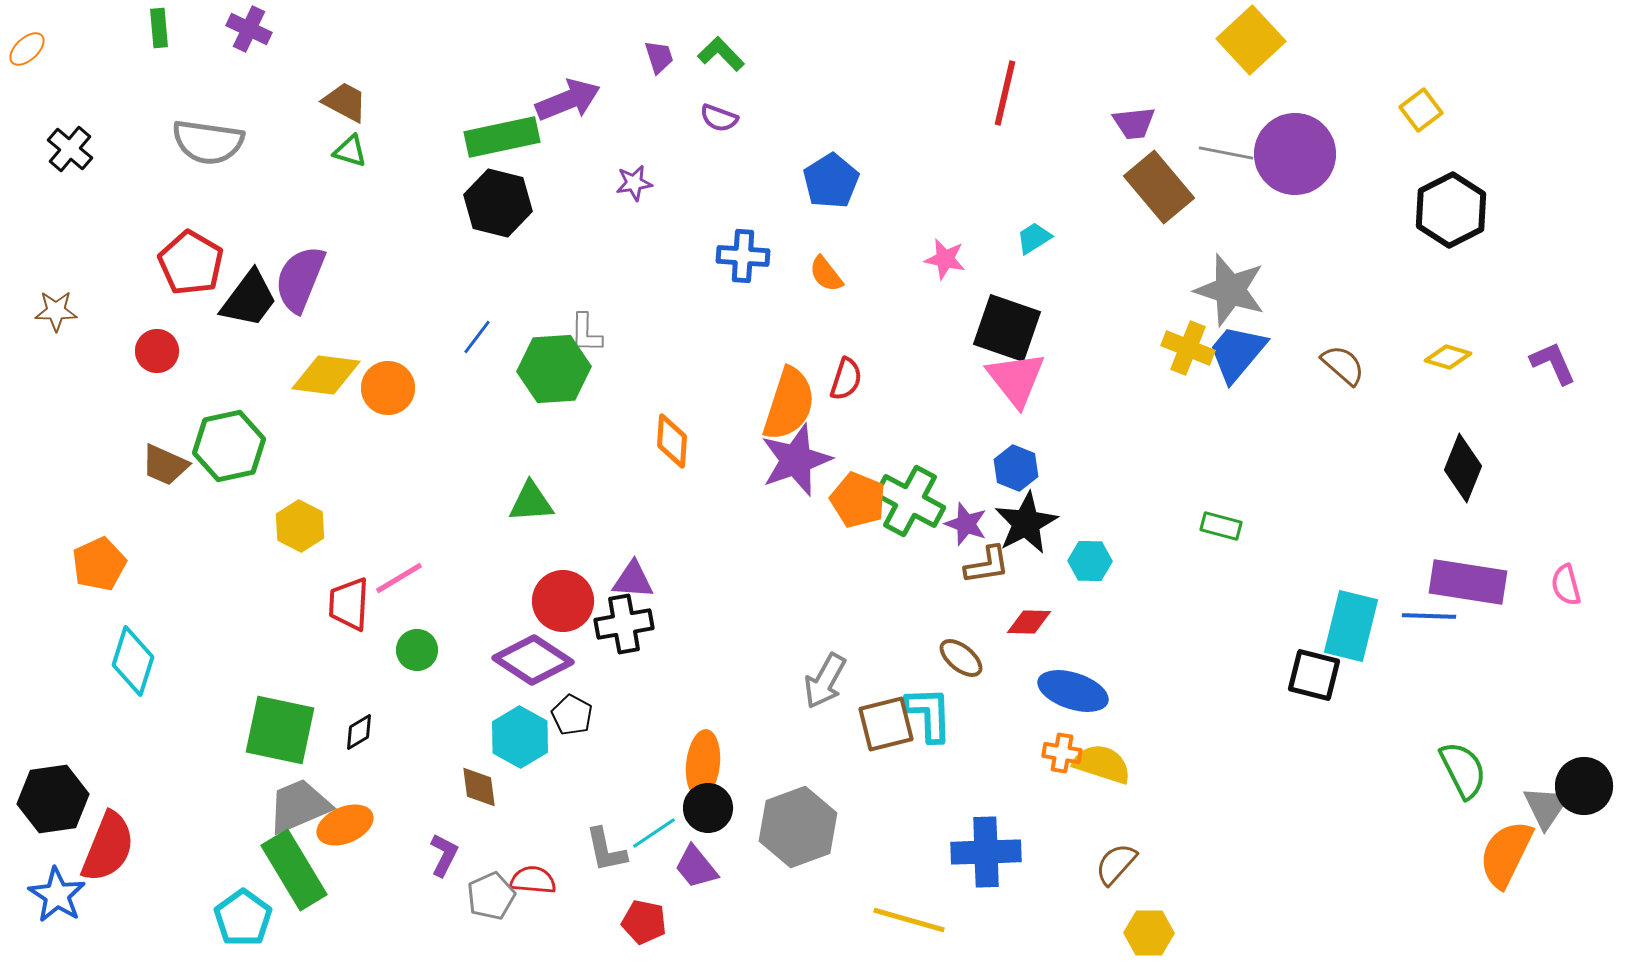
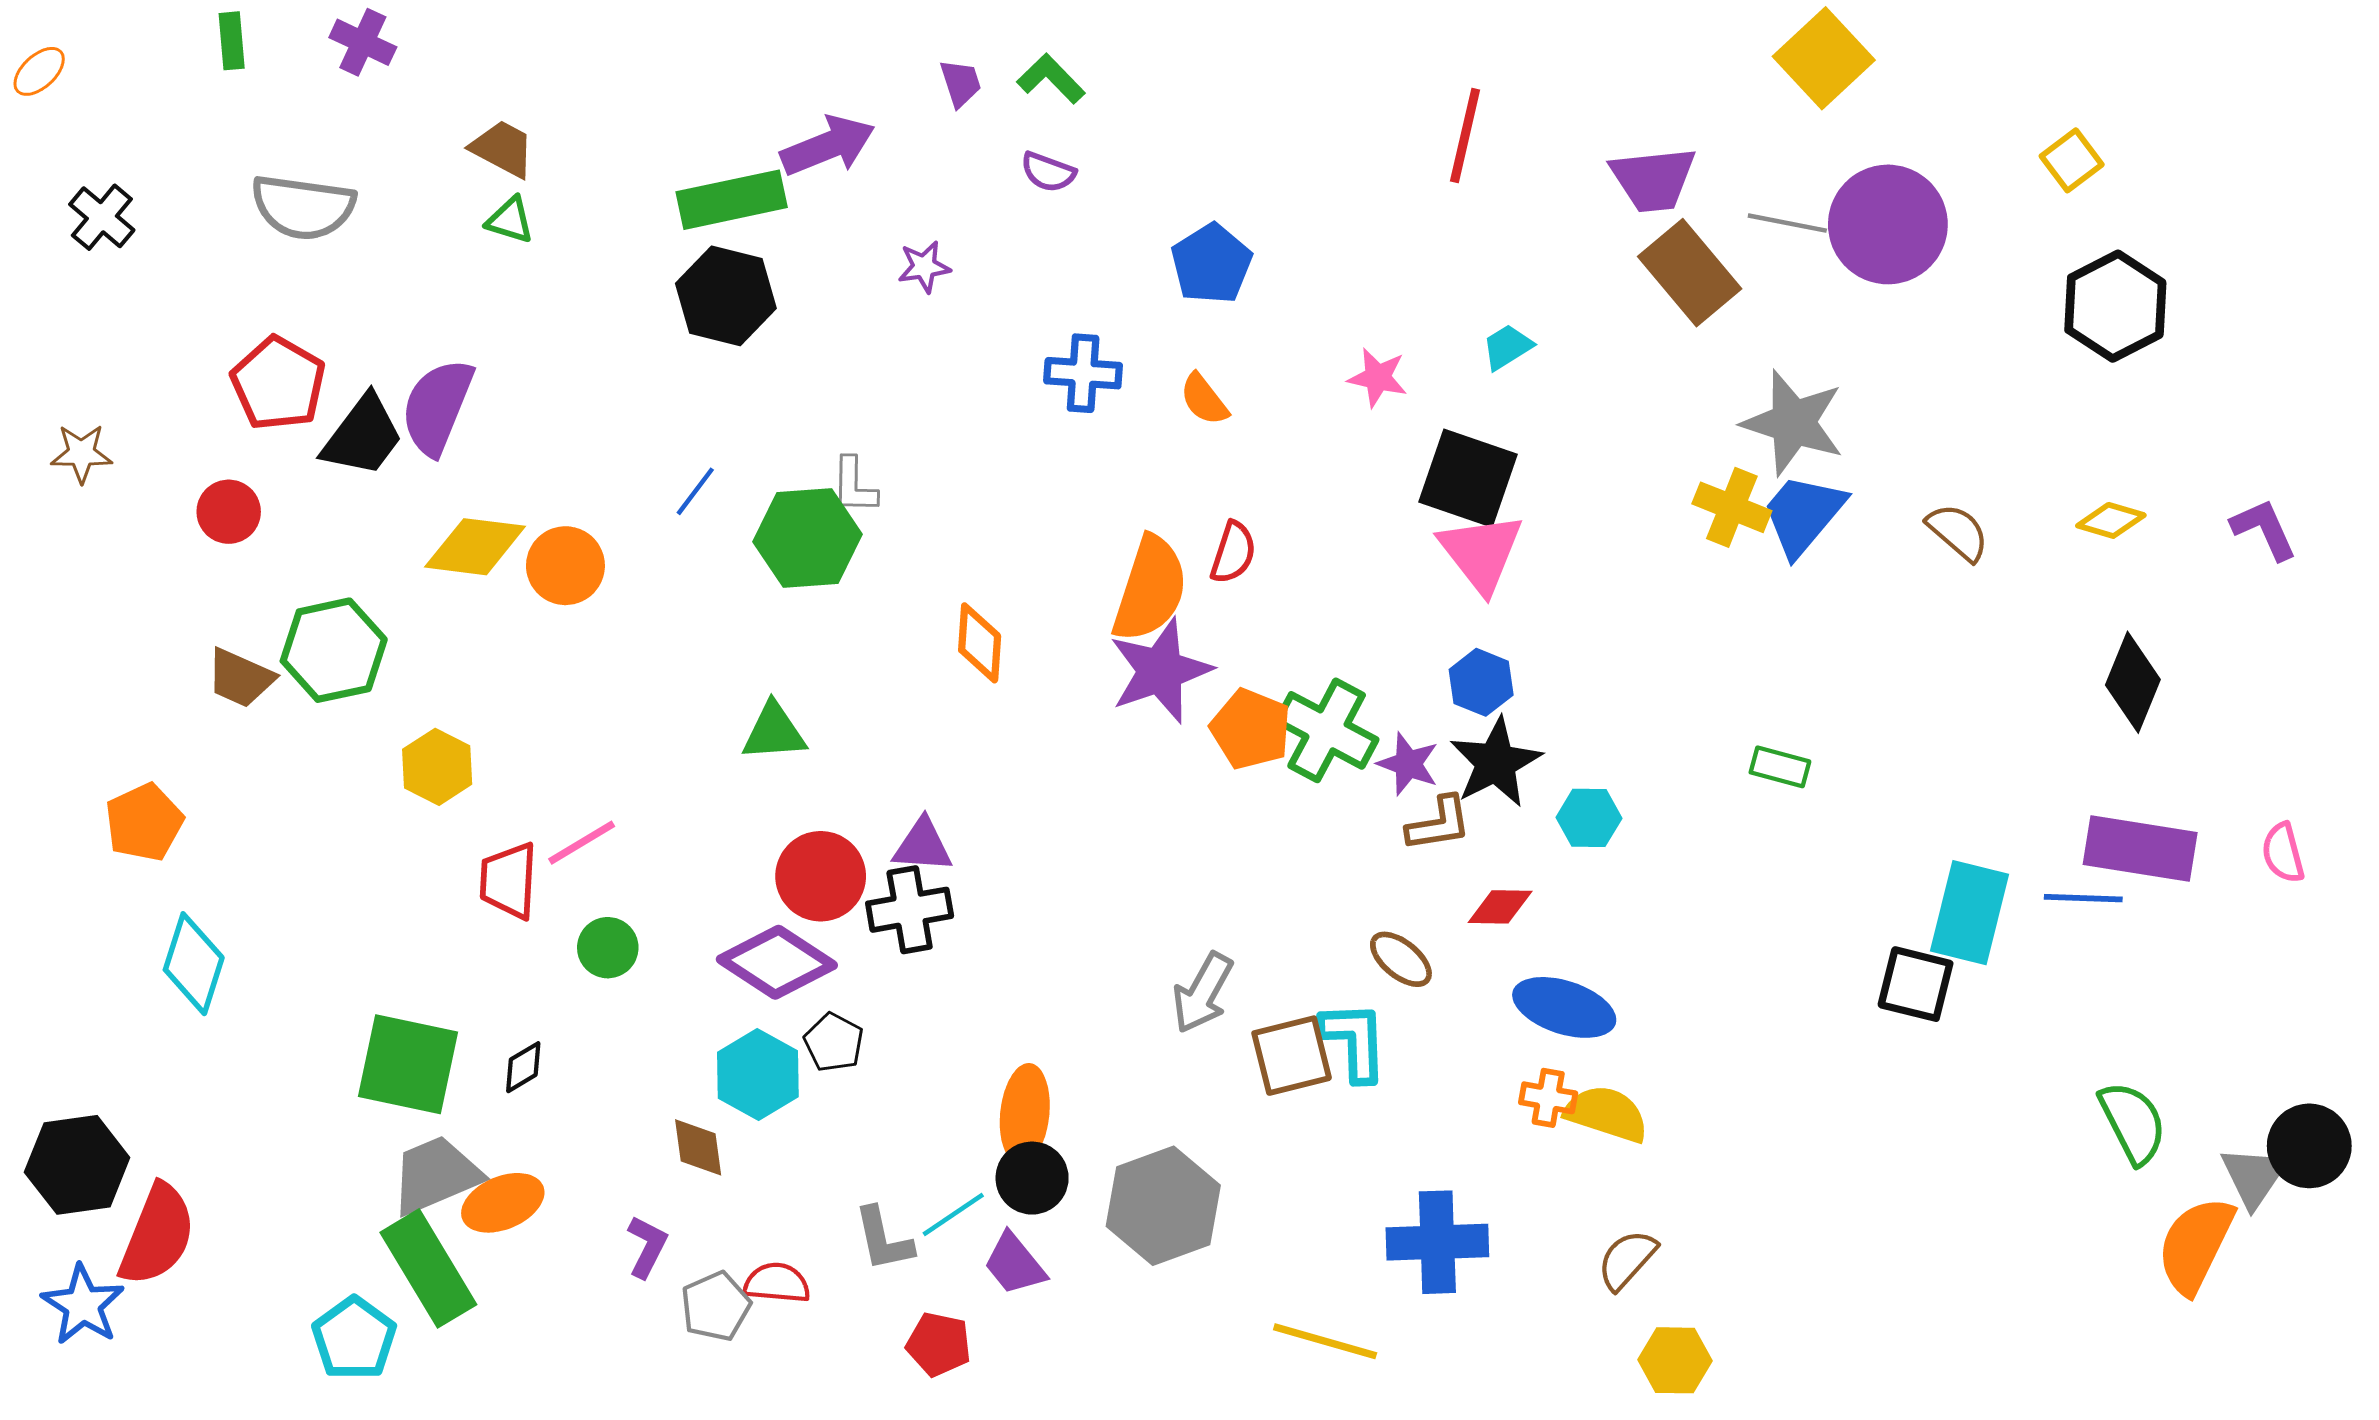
purple trapezoid: (1134, 123) -> (1653, 179), size x1.4

